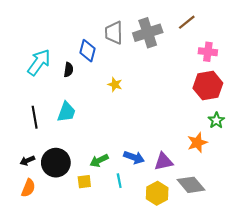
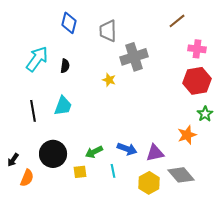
gray cross: (148, 33) -> (134, 57), moved
blue diamond: (87, 51) -> (69, 23), moved
black arrow: (27, 161) -> (13, 160), moved, turned -32

